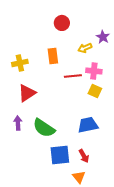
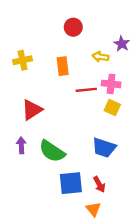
yellow arrow: (85, 48) -> (100, 57), turned 32
yellow cross: (20, 63) -> (22, 60), moved
blue trapezoid: (88, 125) -> (104, 148), turned -150

